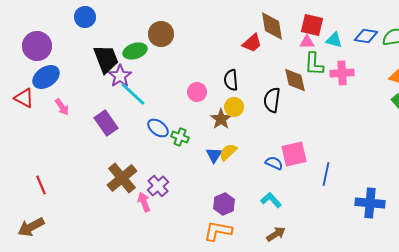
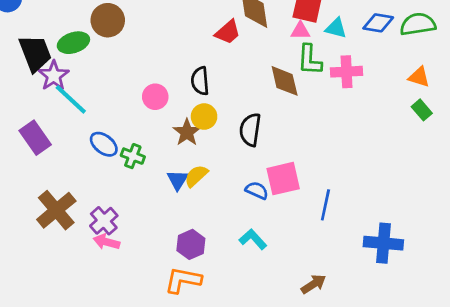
black semicircle: (272, 100) -> (250, 130), moved
pink arrow: (144, 202) -> (106, 242), moved, turned -54
brown arrow: (276, 234) -> (314, 284), moved

